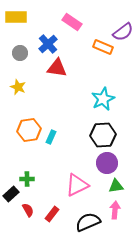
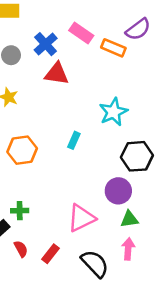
pink rectangle: (72, 22) -> (81, 33), moved
black hexagon: (103, 135) -> (137, 156), moved
cyan rectangle: (51, 137) -> (74, 140), moved
black semicircle: (88, 222) -> (95, 264), turned 70

